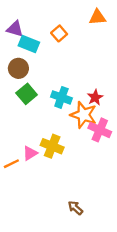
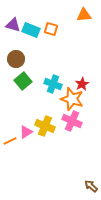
orange square: (59, 33) -> (51, 29), turned -32
cyan rectangle: (29, 44) -> (31, 30), moved
pink cross: (100, 130) -> (72, 121), moved
brown arrow: (75, 208) -> (91, 186), moved

